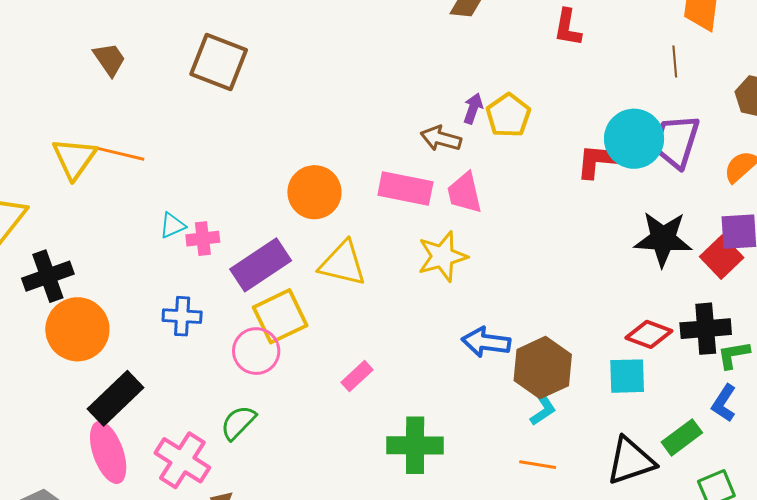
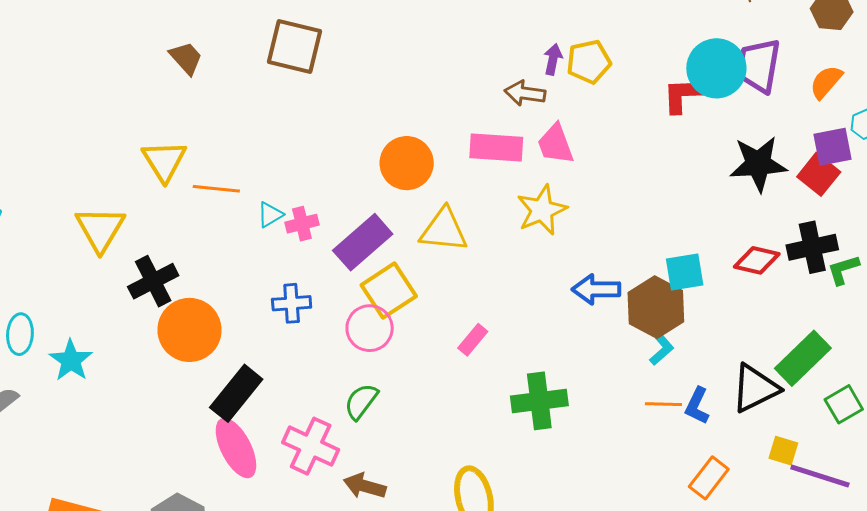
yellow pentagon: (508, 115) -> (589, 62), turned 30
orange line: (121, 154) -> (216, 189), moved
cyan square: (627, 376) -> (685, 272), moved
blue L-shape: (724, 403) -> (697, 406), moved
green rectangle: (682, 437) -> (803, 358), size x1.4

